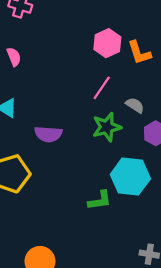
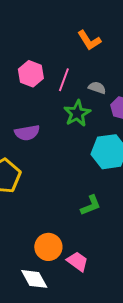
pink hexagon: (107, 43) -> (31, 74), moved
green L-shape: (100, 200) -> (91, 205), moved

